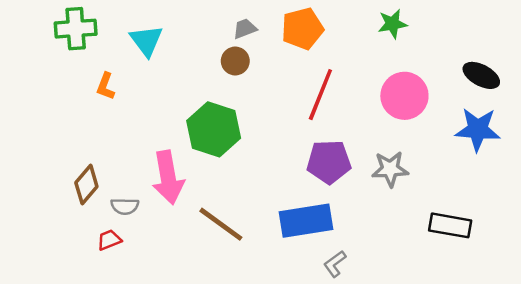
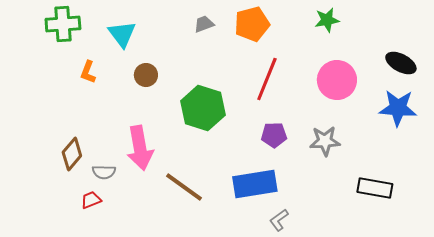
brown circle: (235, 61) -> (146, 75), moved
green hexagon: (214, 129) -> (203, 108), moved
purple pentagon: (329, 162) -> (274, 135), size x0.7

